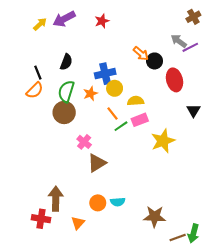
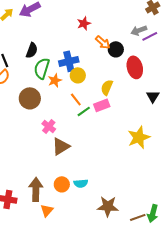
red star: (102, 21) -> (84, 23), moved
gray arrow: (179, 41) -> (139, 30), turned -56
green semicircle: (66, 91) -> (42, 68), moved
yellow semicircle: (136, 101) -> (107, 87), moved, turned -63
yellow star: (163, 141) -> (139, 137), moved
brown arrow: (56, 199) -> (36, 189), moved
brown star: (155, 217) -> (108, 206), moved
orange triangle: (78, 223) -> (47, 210), moved

